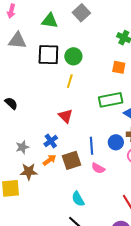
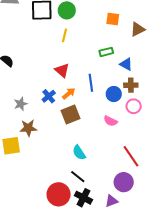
green rectangle: (111, 100) -> (106, 52), size x0.6
blue line: (92, 146) -> (91, 83), moved
orange arrow: (50, 160) -> (69, 93), moved
pink semicircle: (98, 168) -> (110, 121), moved

